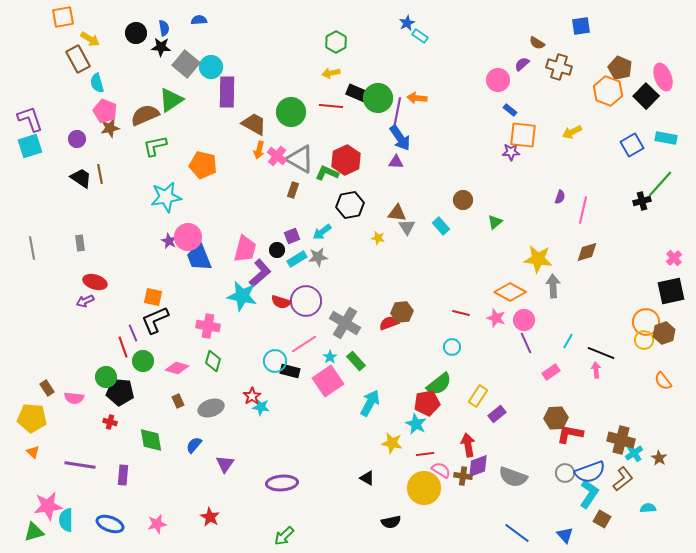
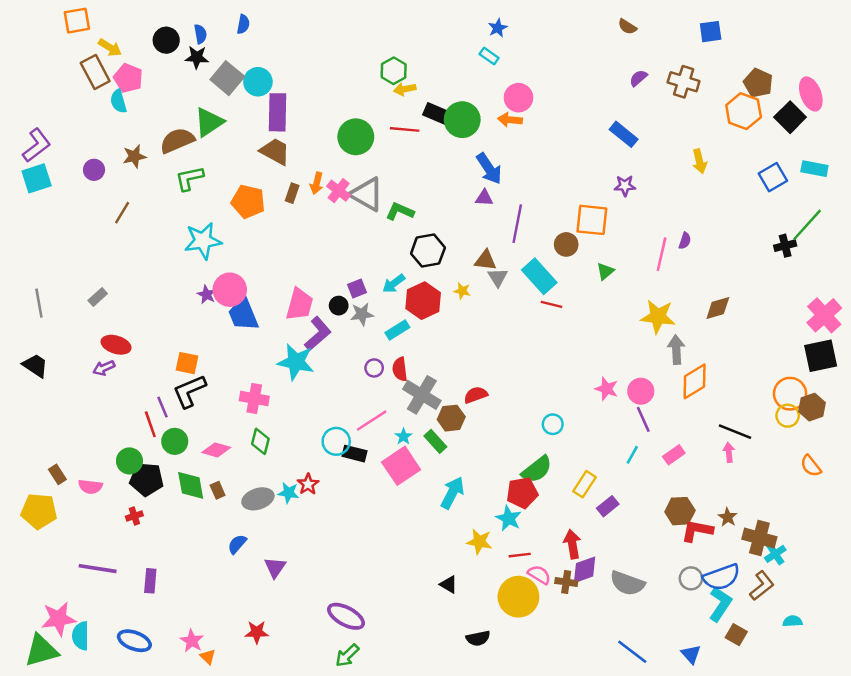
blue semicircle: (199, 20) -> (243, 24), turned 105
cyan rectangle: (420, 36) -> (489, 56), moved
green hexagon: (336, 42) -> (394, 71), moved
brown semicircle: (537, 43) -> (627, 27), moved
pink circle: (498, 80) -> (518, 98), moved
blue rectangle: (510, 110) -> (624, 134), size x1.6
pink pentagon: (105, 111) -> (128, 78), moved
purple line: (397, 113) -> (517, 224), moved
purple L-shape: (30, 119) -> (37, 145), turned 72
brown trapezoid: (254, 124) -> (275, 151), moved
yellow arrow: (572, 132) -> (699, 161), turned -78
orange square: (523, 135) -> (592, 220), moved
red hexagon: (346, 160) -> (423, 301), moved
brown line: (100, 174) -> (122, 213), turned 42
black trapezoid: (81, 178) -> (35, 366), moved
brown rectangle: (293, 190) -> (292, 193), moved
pink line: (583, 210) -> (662, 254), moved
cyan rectangle: (441, 226) -> (539, 276), size x1.6
gray rectangle: (80, 243) -> (98, 297), turned 56
gray star: (318, 257) -> (362, 314), moved
pink cross: (674, 258) -> (824, 315), size x1.8
cyan rectangle: (297, 259) -> (397, 330), moved
orange diamond: (510, 292) -> (695, 381), moved, turned -60
purple circle: (306, 301) -> (374, 368), size x0.5
red semicircle: (281, 302) -> (400, 369), moved, turned 66
brown hexagon: (402, 312) -> (451, 418), moved
red line: (461, 313) -> (551, 304), moved
cyan line: (568, 341) -> (632, 455), moved
cyan star: (261, 407) -> (289, 493), moved
red cross: (110, 422) -> (134, 516), turned -32
green diamond: (151, 440) -> (191, 485), moved
orange triangle: (33, 452) -> (208, 657), moved
brown star: (659, 458) -> (728, 517), moved
purple ellipse: (282, 483) -> (346, 616), moved, turned 32
red star: (210, 517) -> (257, 632), turned -30
pink star: (157, 524) -> (192, 641), turned -30
green triangle: (34, 532) -> (41, 651), size x1.4

